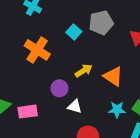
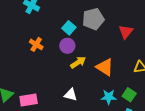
orange cross: (37, 50) -> (36, 44), size x0.6
purple circle: (59, 88) -> (67, 46), moved

